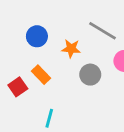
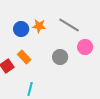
orange star: (71, 49) -> (39, 26), moved

